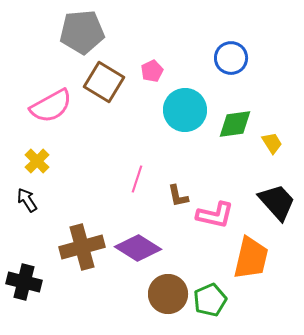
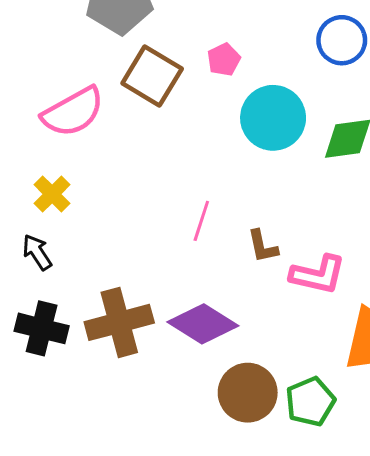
black cross: (24, 282) -> (42, 328), moved

